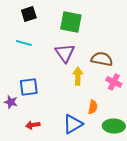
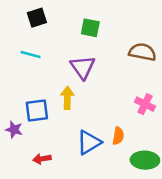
green square: (71, 22) -> (90, 28), size x0.7
brown semicircle: (102, 59) -> (142, 52), moved
yellow arrow: (78, 76) -> (67, 98), moved
blue triangle: (73, 124) -> (89, 142), moved

